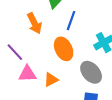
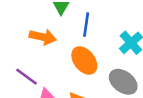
orange arrow: (34, 23) -> (43, 37), turned -40

